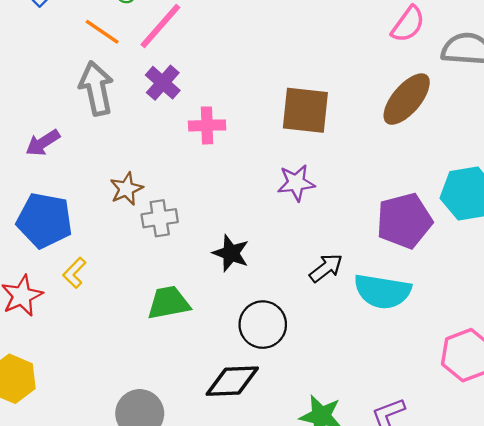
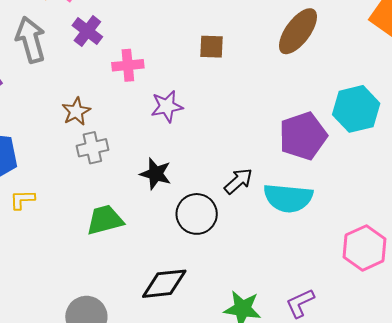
brown square: (305, 110) -> (212, 47), size x0.6
purple star: (296, 183) -> (167, 106), moved
brown star: (126, 189) -> (76, 111), moved
yellow L-shape: (74, 273) -> (22, 200), turned 48
black circle: (263, 325) -> (197, 214), moved

